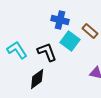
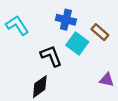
cyan L-shape: (17, 50) -> (17, 25), moved

